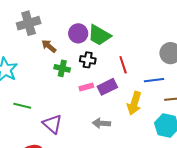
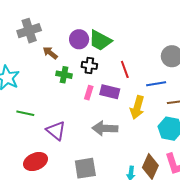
pink rectangle: (86, 87) -> (89, 93), turned -56
purple rectangle: (107, 87) -> (110, 92), turned 42
gray arrow: (101, 123) -> (105, 128), size x1.4

